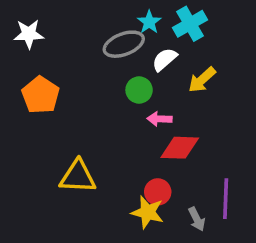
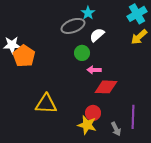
cyan cross: (190, 24) -> (137, 14), moved
white star: (29, 34) -> (12, 45), moved
yellow arrow: (202, 80) -> (139, 37), moved

